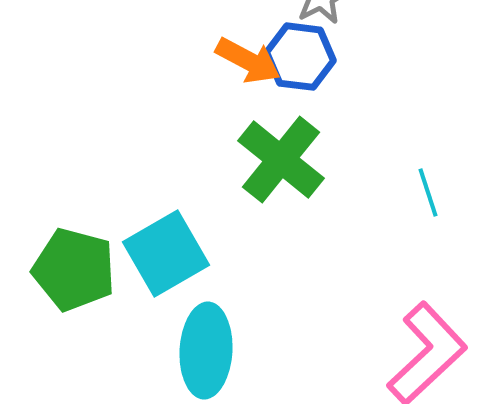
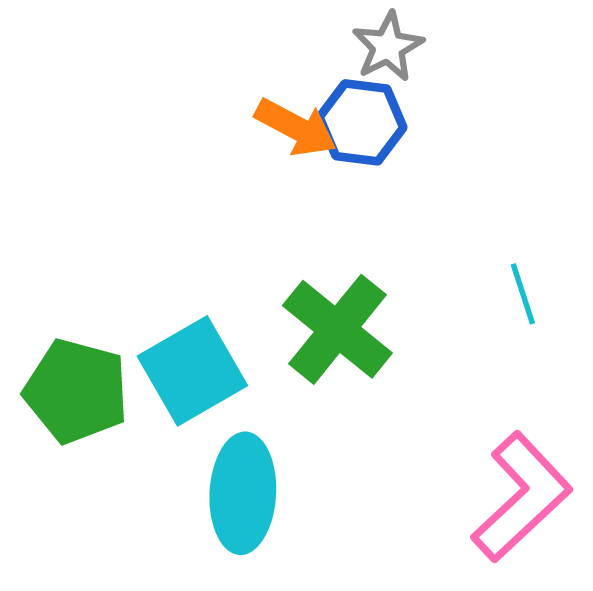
green cross: (281, 160) -> (337, 329), moved

